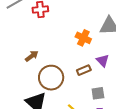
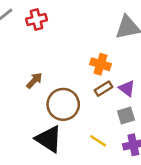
orange cross: (83, 38) -> (100, 64), moved
purple triangle: (103, 61) -> (127, 88), moved

